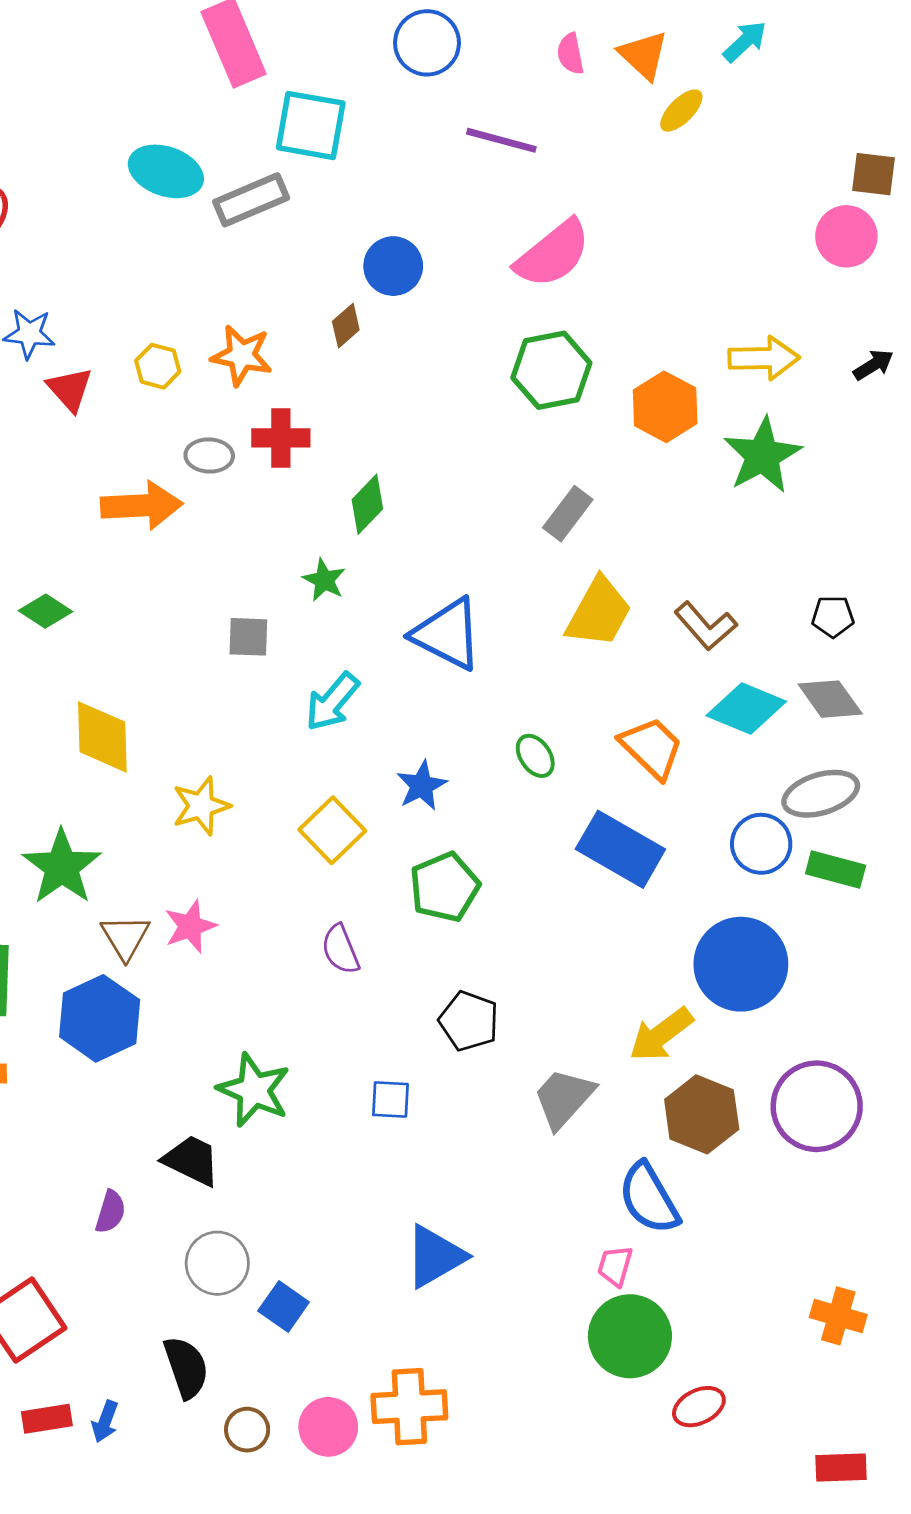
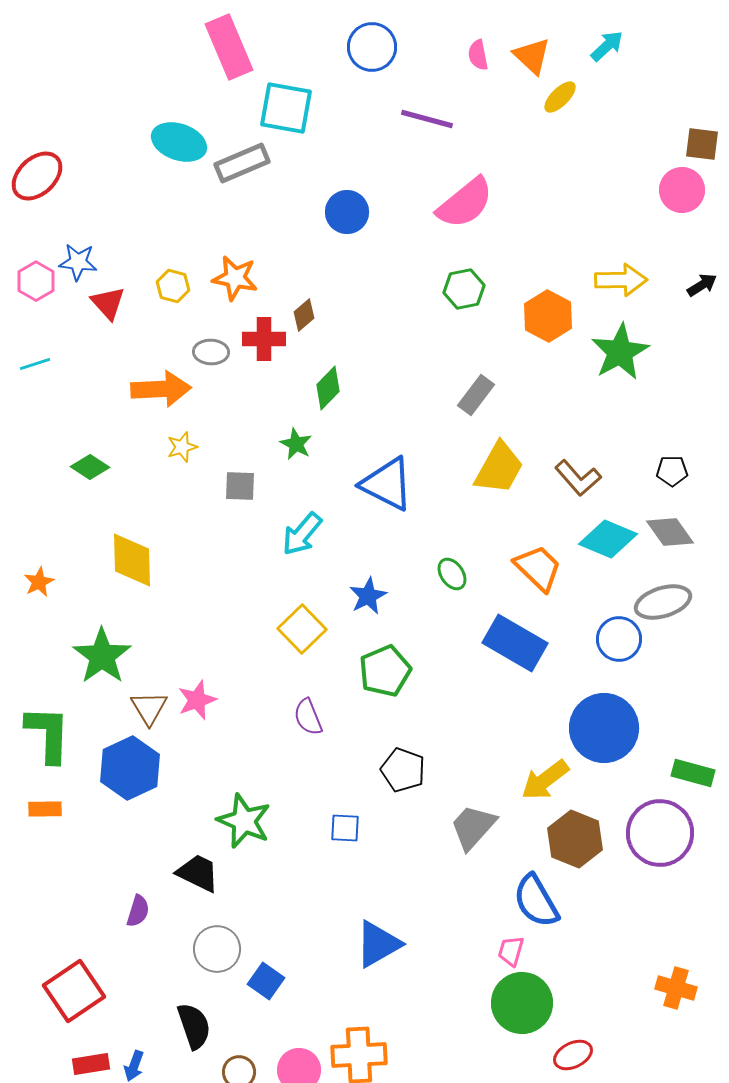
brown diamond: (346, 326) -> (304, 315), moved
green hexagon: (551, 370) -> (464, 289), size x0.7
yellow star: (201, 806) -> (182, 447), moved, size x0.7
green rectangle: (836, 869) -> (693, 773), moved

